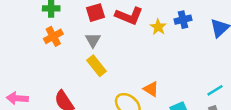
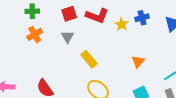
yellow rectangle: (96, 66) -> (89, 59), moved
orange triangle: (151, 89) -> (138, 62), moved, turned 40

